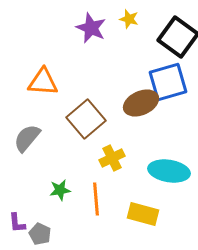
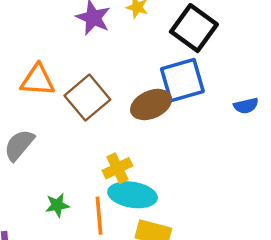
brown square: (86, 119) -> (87, 98), moved
cyan ellipse: (169, 171) -> (133, 195), moved

